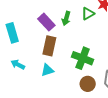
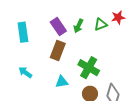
cyan arrow: (18, 65) -> (25, 72), moved
cyan triangle: (47, 70) -> (62, 82), moved

